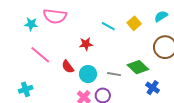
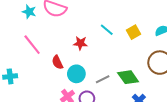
gray line: (114, 74) -> (103, 79), turned -48

